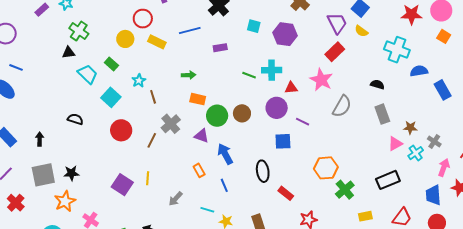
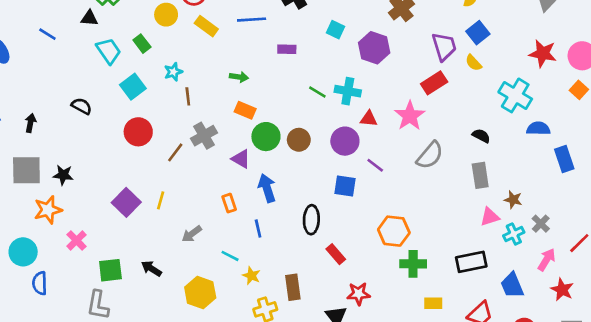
blue line: (16, 67) -> (47, 34), moved
green cross: (345, 190) -> (413, 264), turned 30
blue trapezoid: (433, 195) -> (512, 285), moved, turned -30

